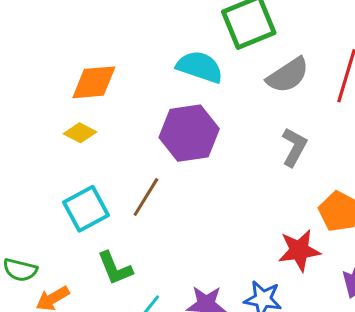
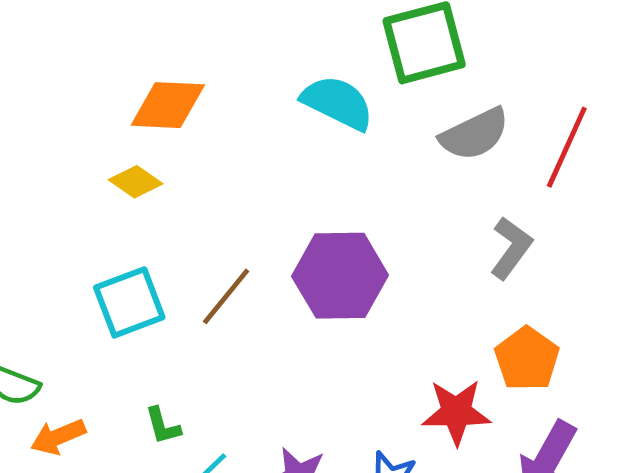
purple hexagon: (189, 133) -> (340, 276), moved
gray L-shape: (294, 147) -> (511, 248), moved
green L-shape: (115, 268) -> (163, 426), moved, size x0.7

